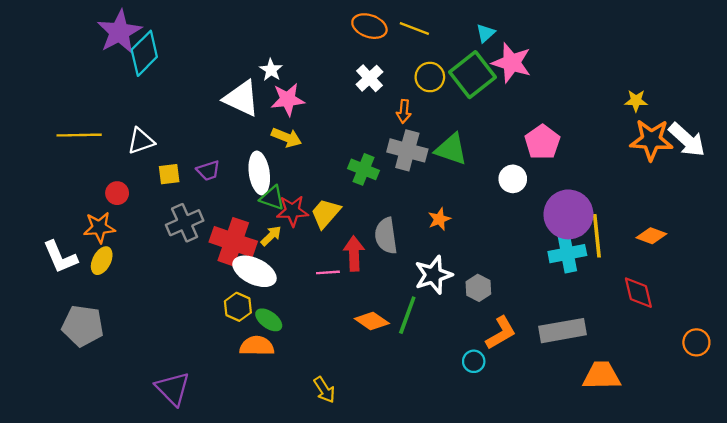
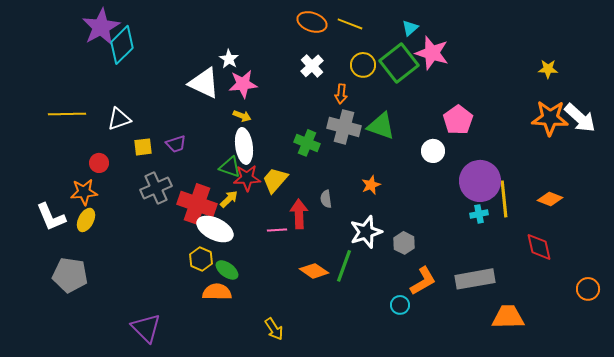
yellow star: (636, 101) -> (548, 69), moved
yellow arrow: (286, 137) -> (242, 116), size x0.7
white ellipse: (259, 173) -> (244, 146), moved
gray semicircle: (386, 236) -> (326, 199), size x0.6
cyan cross: (567, 254) -> (479, 214), size x0.6

